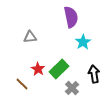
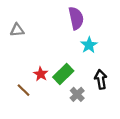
gray triangle: (30, 37) -> (17, 30), moved

